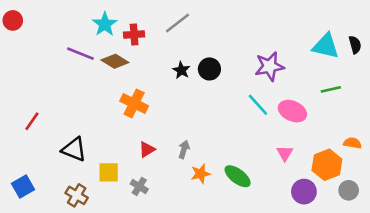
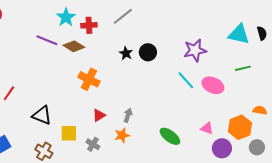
pink triangle: (285, 153) -> (207, 128), moved, turned -40
orange star: (201, 174) -> (122, 135), moved

